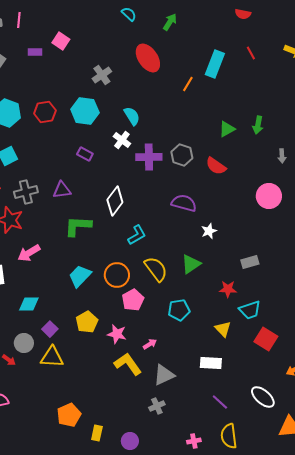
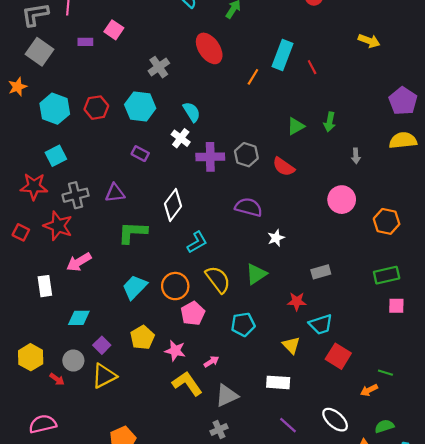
red line: (251, 53) -> (312, 67), moved
yellow triangle: (52, 357) -> (104, 376), turned -30

